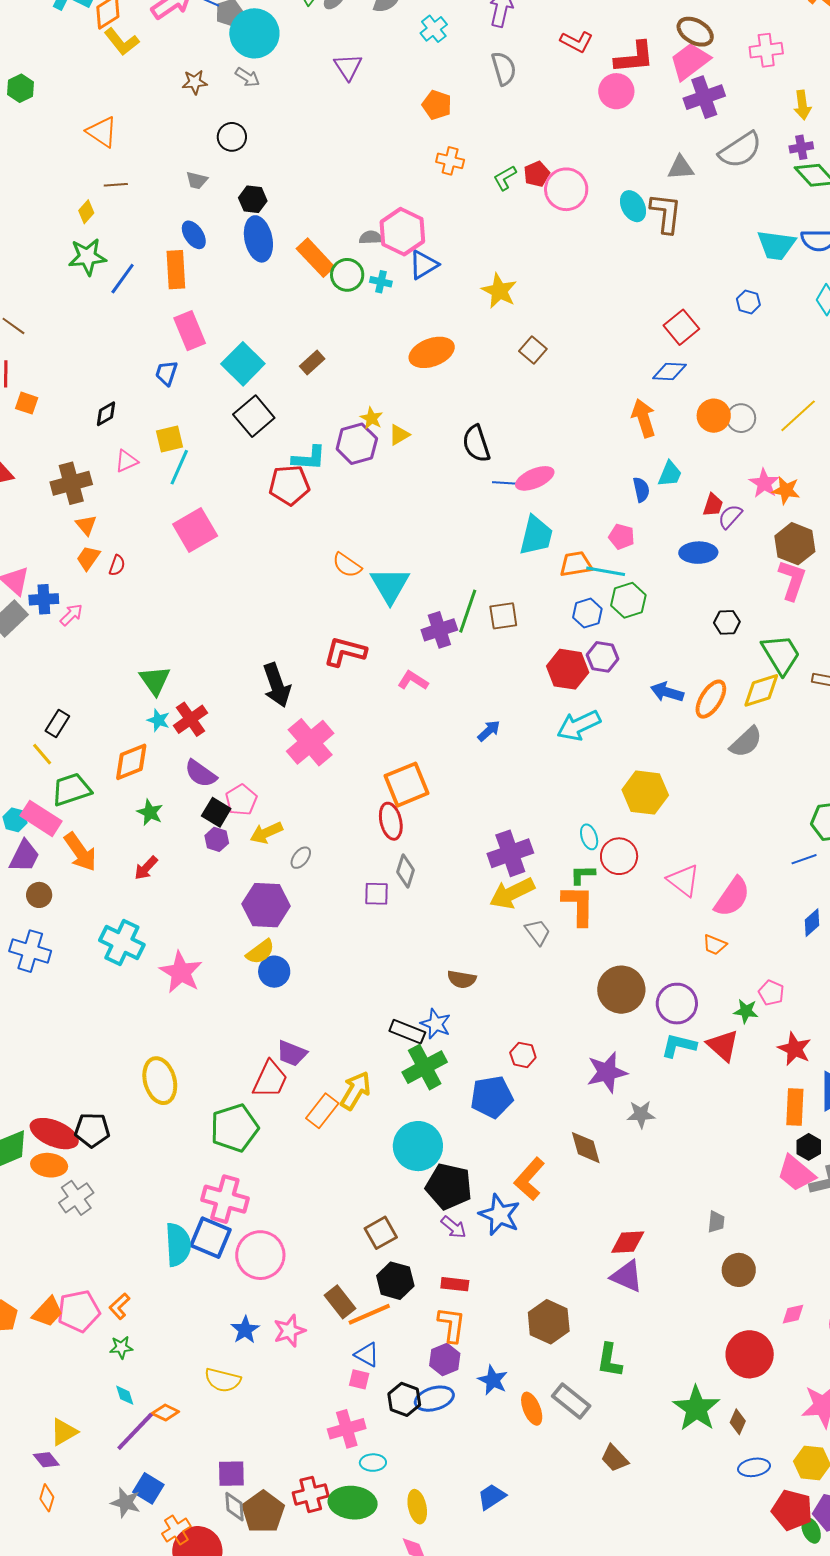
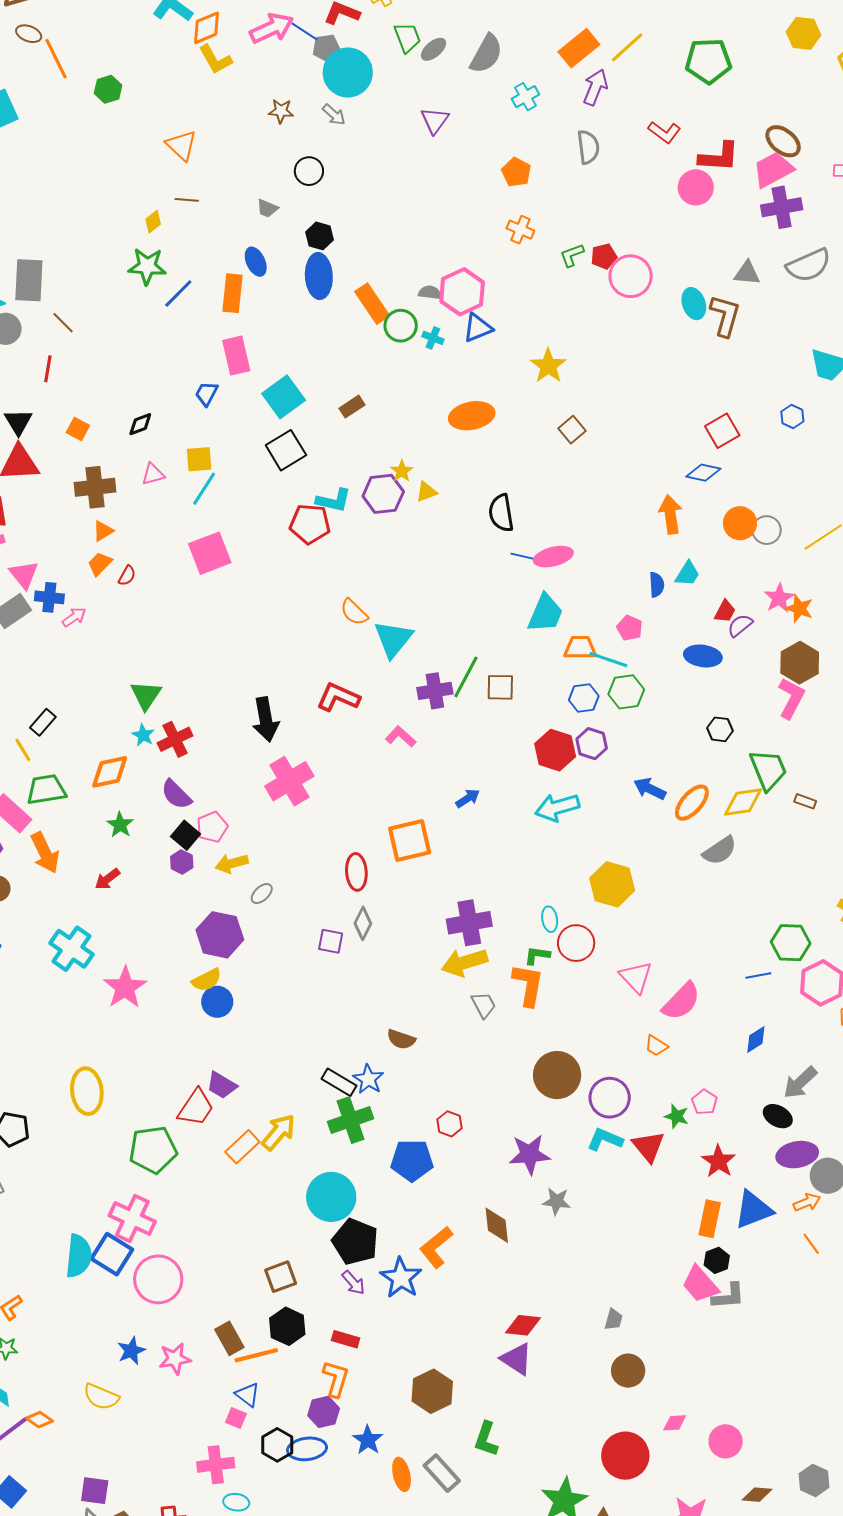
orange square: (27, 403) -> (78, 429), moved
orange triangle: (86, 525) -> (103, 531), turned 30
orange square: (406, 785) -> (410, 840), moved

